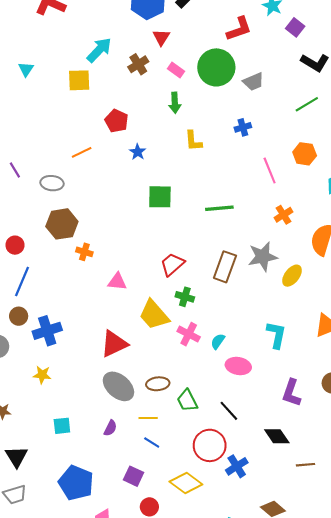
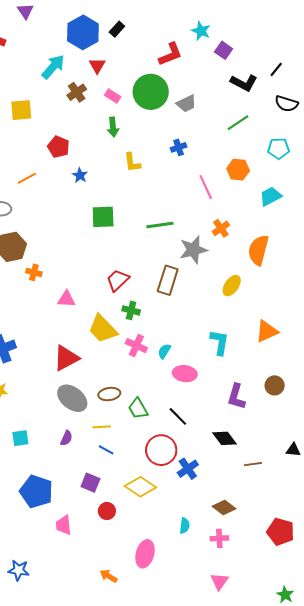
cyan arrow: (99, 50) -> (53, 67), moved
gray star: (263, 257) -> (193, 250), moved

